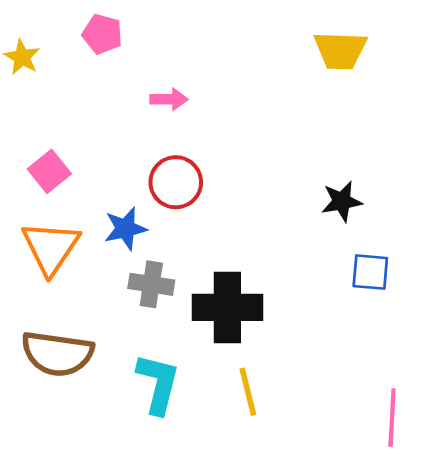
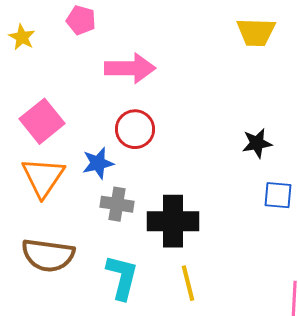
pink arrow: (169, 99) -> (130, 68), size x1.8
pink square: (49, 171) -> (42, 121), size x1.4

